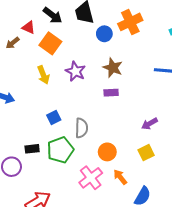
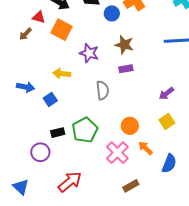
yellow arrow: (43, 75) -> (62, 74), moved, turned 126
blue square: (54, 117) -> (50, 99), moved
gray semicircle: (81, 128) -> (102, 90), moved

